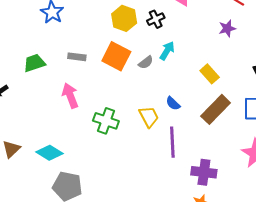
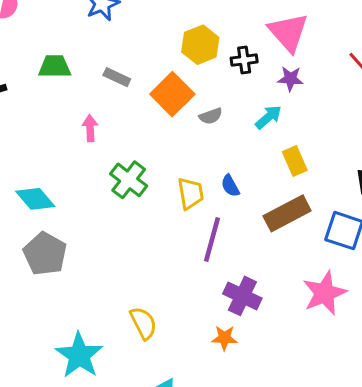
purple star: (227, 28) -> (290, 79), moved
cyan arrow: (167, 51) -> (268, 117), moved
pink arrow: (70, 95) -> (90, 128), size x0.7

